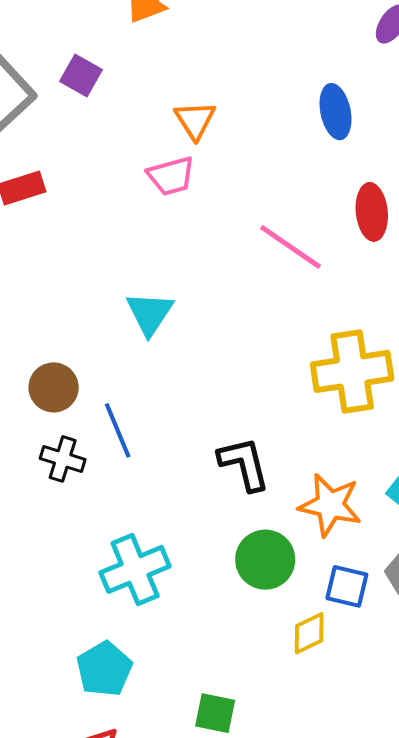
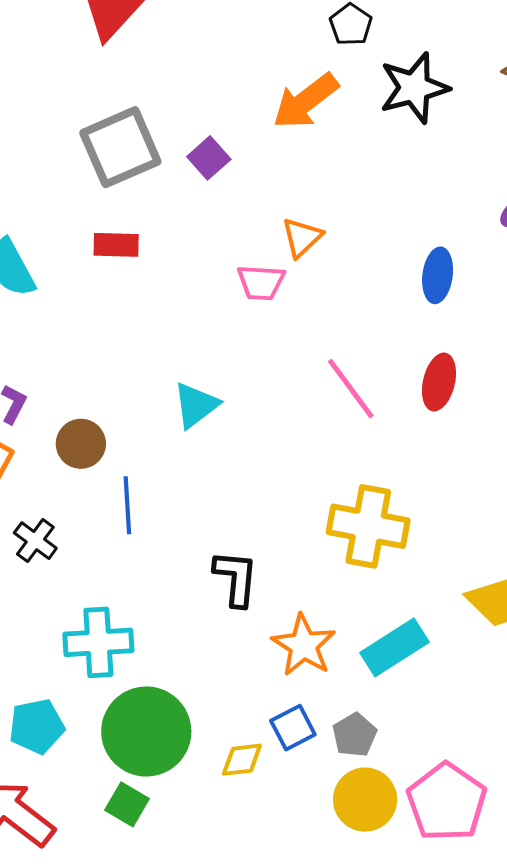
black cross: (63, 459) -> (35, 541), moved
green circle: (265, 560) -> (146, 731), moved, size x1.5
blue square: (347, 586) -> (293, 728), turned 30

